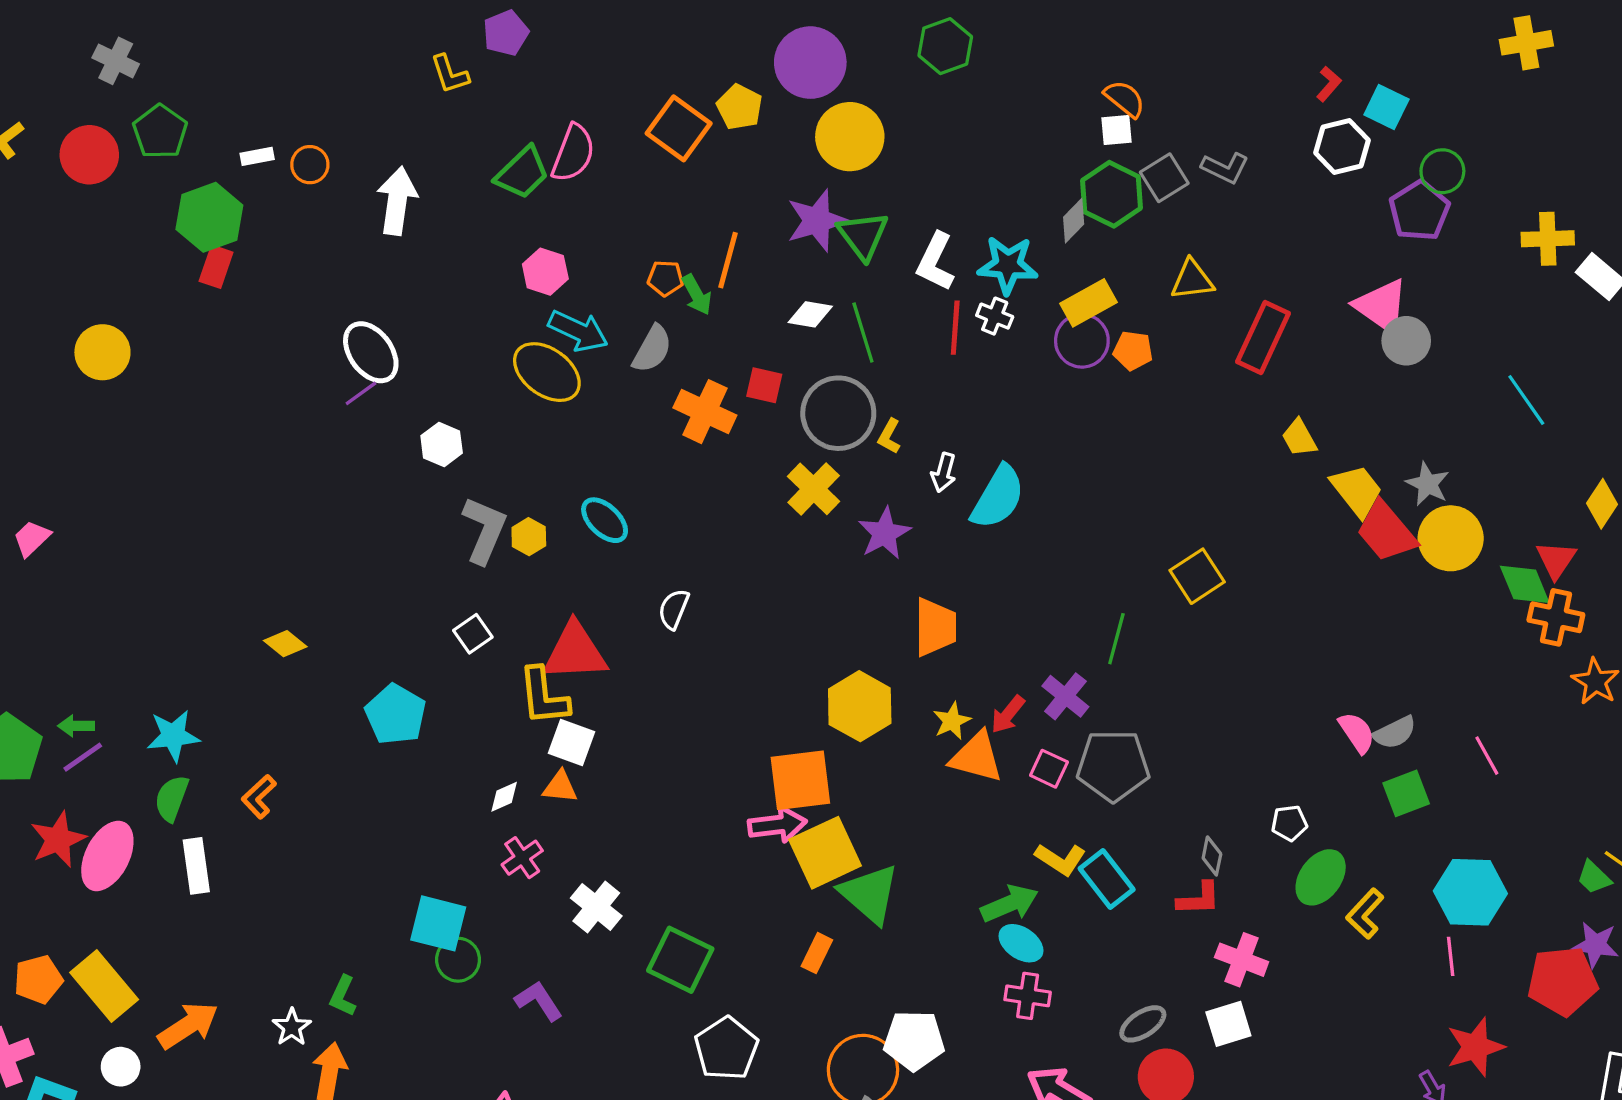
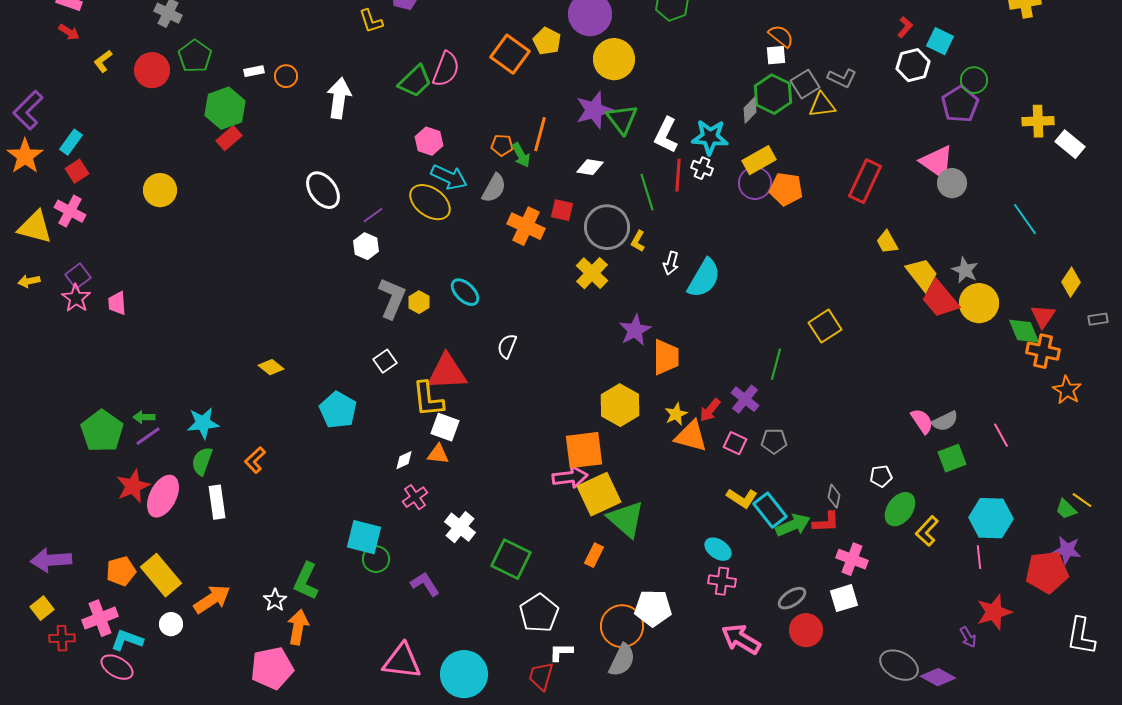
red rectangle: (216, 267) -> (229, 138), turned 30
yellow triangle: (1192, 280) -> (822, 105), moved
green line: (863, 333) -> (647, 192), moved
orange pentagon: (1133, 351) -> (786, 189), size x1.4
purple line: (361, 393) -> (373, 215), moved
purple star: (884, 533) -> (635, 330), moved
pink trapezoid: (32, 538) -> (117, 303), turned -50
gray pentagon: (1113, 765) -> (774, 441), size x0.6
green arrow: (1009, 904) -> (793, 525), moved
green L-shape: (343, 996) -> (306, 581), size x1.5

